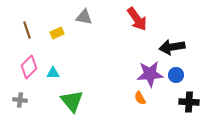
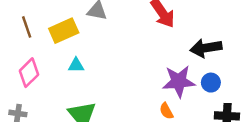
yellow rectangle: (57, 33) -> (64, 31), size x1.6
cyan triangle: (53, 73) -> (76, 65), moved

